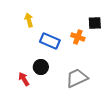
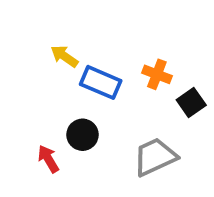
yellow arrow: (29, 20) -> (64, 56), moved, turned -40
black square: (95, 23) -> (191, 103), moved, turned -32

